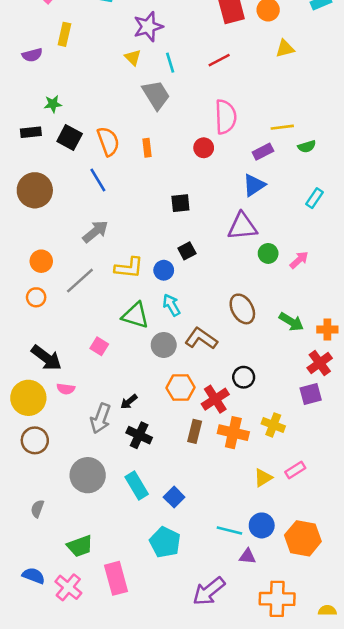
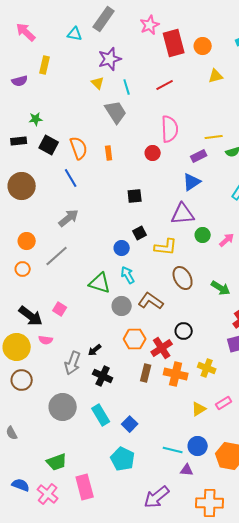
yellow L-shape: (129, 268) -> (166, 247), moved
pink square: (99, 346) -> (60, 309), moved
gray semicircle: (37, 509) -> (12, 433), moved, turned -48

